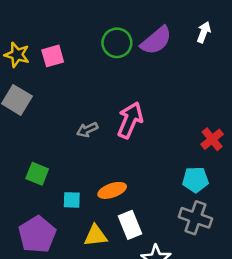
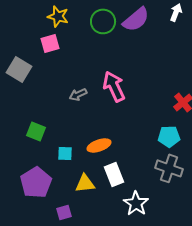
yellow star: (17, 55) -> (58, 16), moved
pink square: (53, 56) -> (50, 43), moved
pink arrow: (130, 120) -> (114, 86), turned -48

